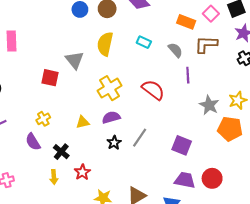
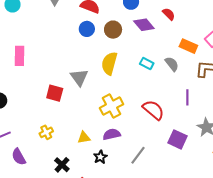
gray semicircle: (175, 50) -> (172, 64), moved
purple semicircle: (33, 142) -> (19, 157), moved
black star: (114, 143) -> (100, 157), moved
purple square: (182, 145) -> (178, 139), moved

